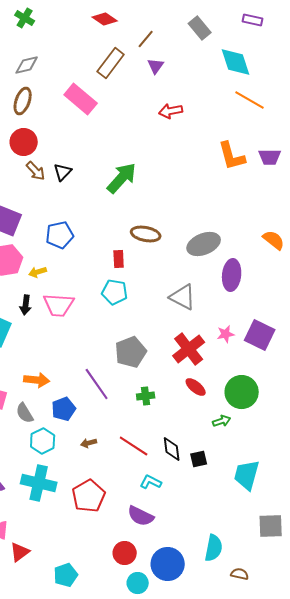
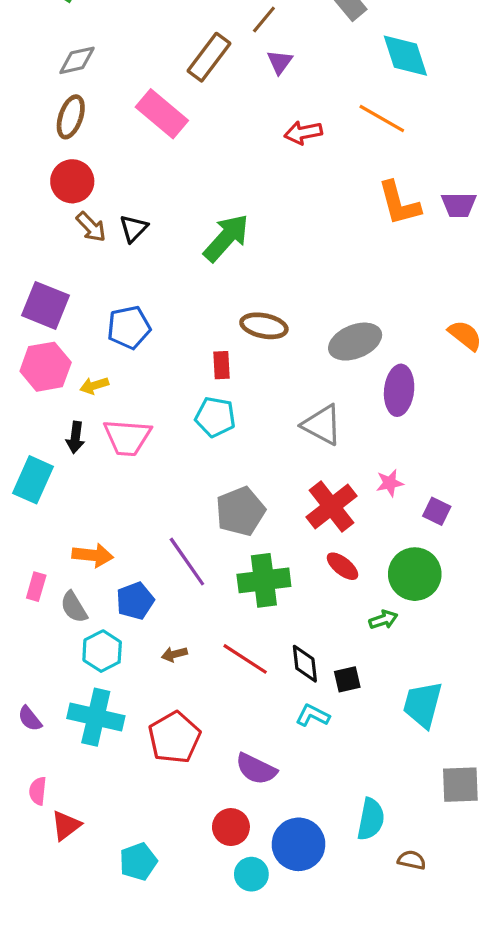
orange line: (250, 100) -> (382, 118), moved
purple square: (260, 335) -> (437, 511), moved, size x0.6
green cross: (146, 396) -> (264, 580), size x1.8
cyan L-shape: (151, 482) -> (313, 715), moved

